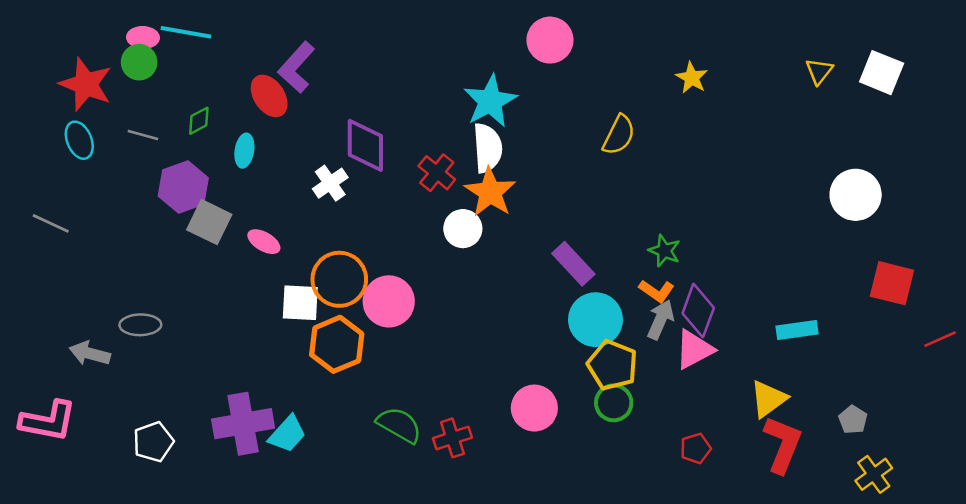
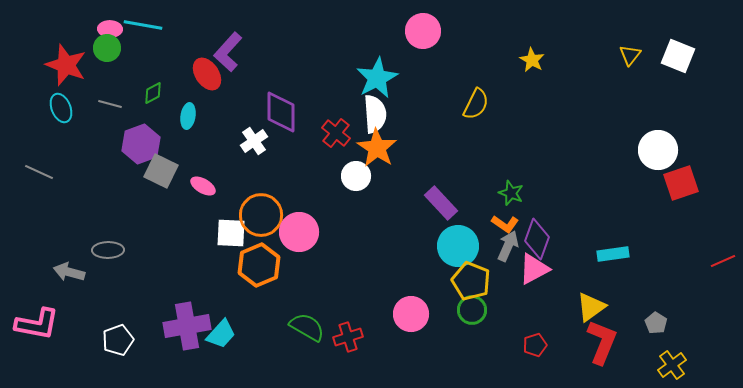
red square: (892, 283) -> (681, 183), moved, turned -33

